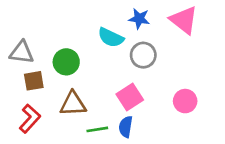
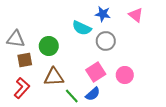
pink triangle: (184, 20) -> (136, 15), size x0.7
pink circle: (185, 101) -> (125, 75), moved
blue semicircle: (126, 127) -> (93, 94), turned -140
green line: (97, 129) -> (72, 96), turned 56

